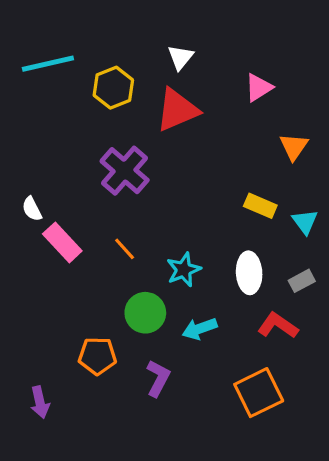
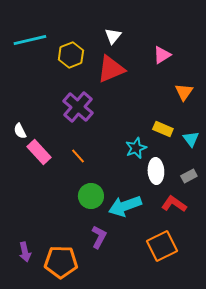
cyan star: (184, 270) -> (136, 148), moved
cyan arrow: (200, 329) -> (125, 206), size x1.5
orange pentagon: (97, 356) -> (61, 262), moved, size x1.4

